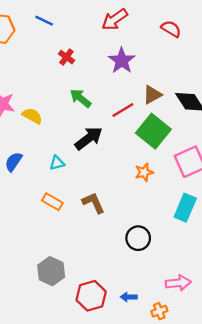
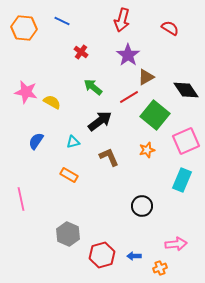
red arrow: (115, 19) -> (122, 20), turned -40
brown triangle: (152, 95) -> (146, 77), moved
brown L-shape: (93, 203) -> (109, 157), moved

